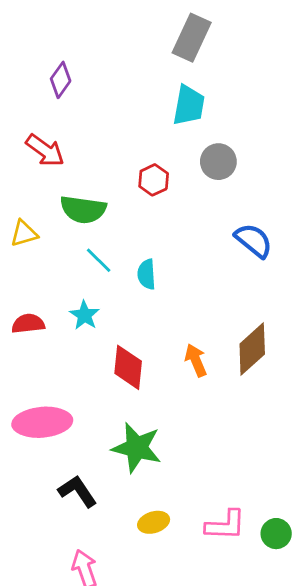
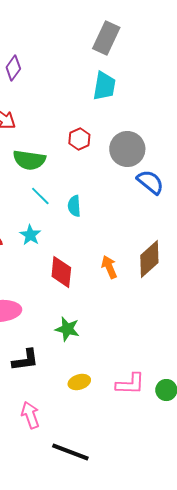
gray circle: (218, 162) -> (127, 149), moved, size x1.4
green star: (137, 448) -> (67, 329), size x0.7
black L-shape: (77, 491) -> (25, 360), turned 116

